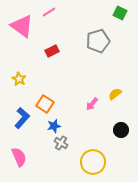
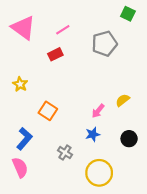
pink line: (49, 12) -> (63, 30), moved
blue L-shape: (22, 118) -> (24, 139), moved
blue star: (54, 126) -> (93, 134), moved

